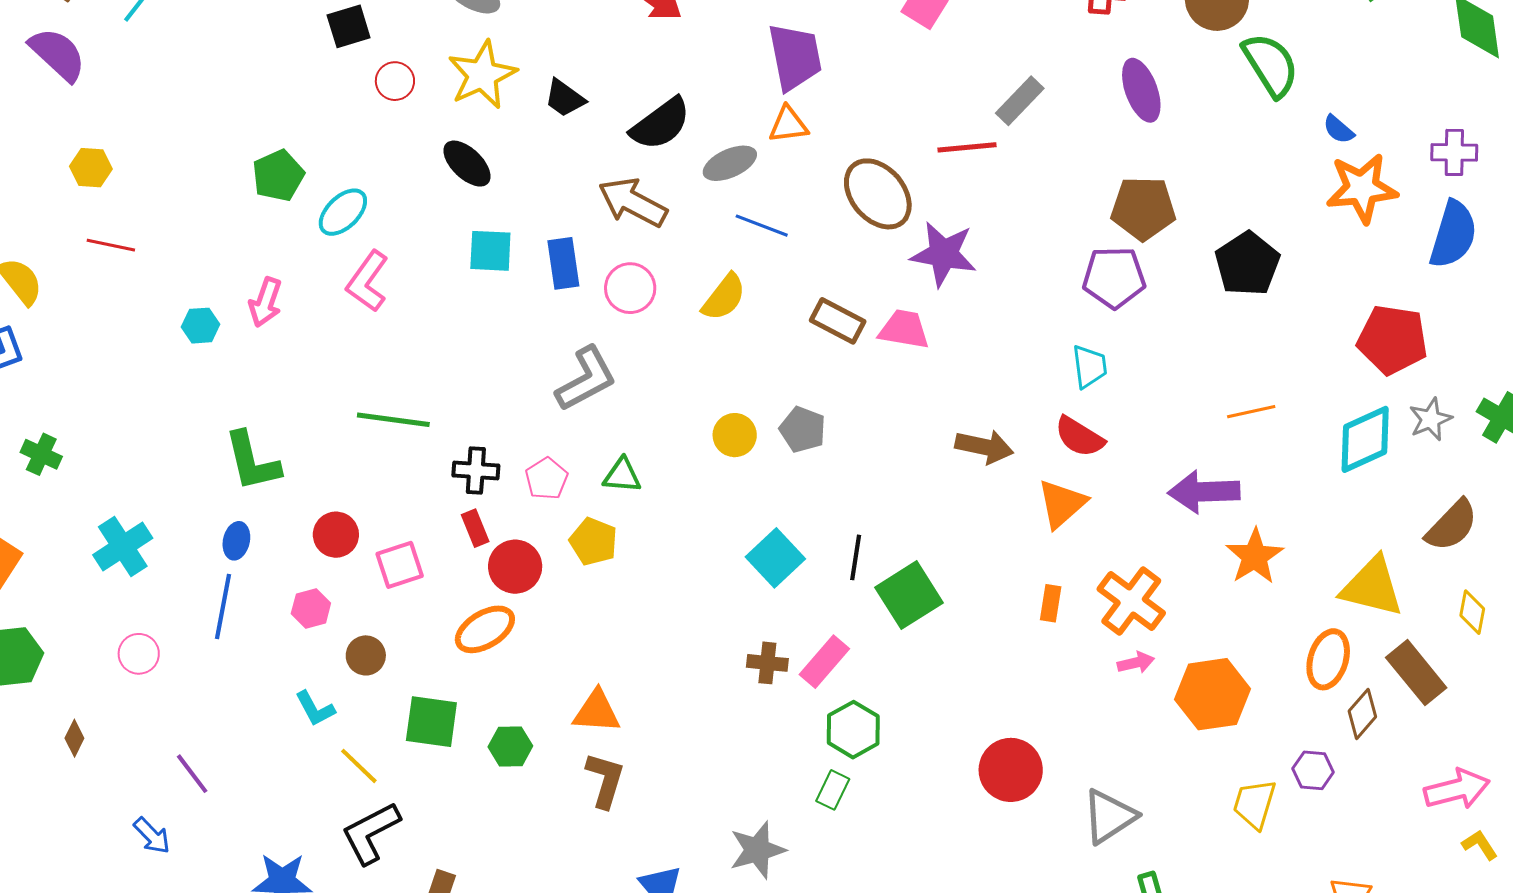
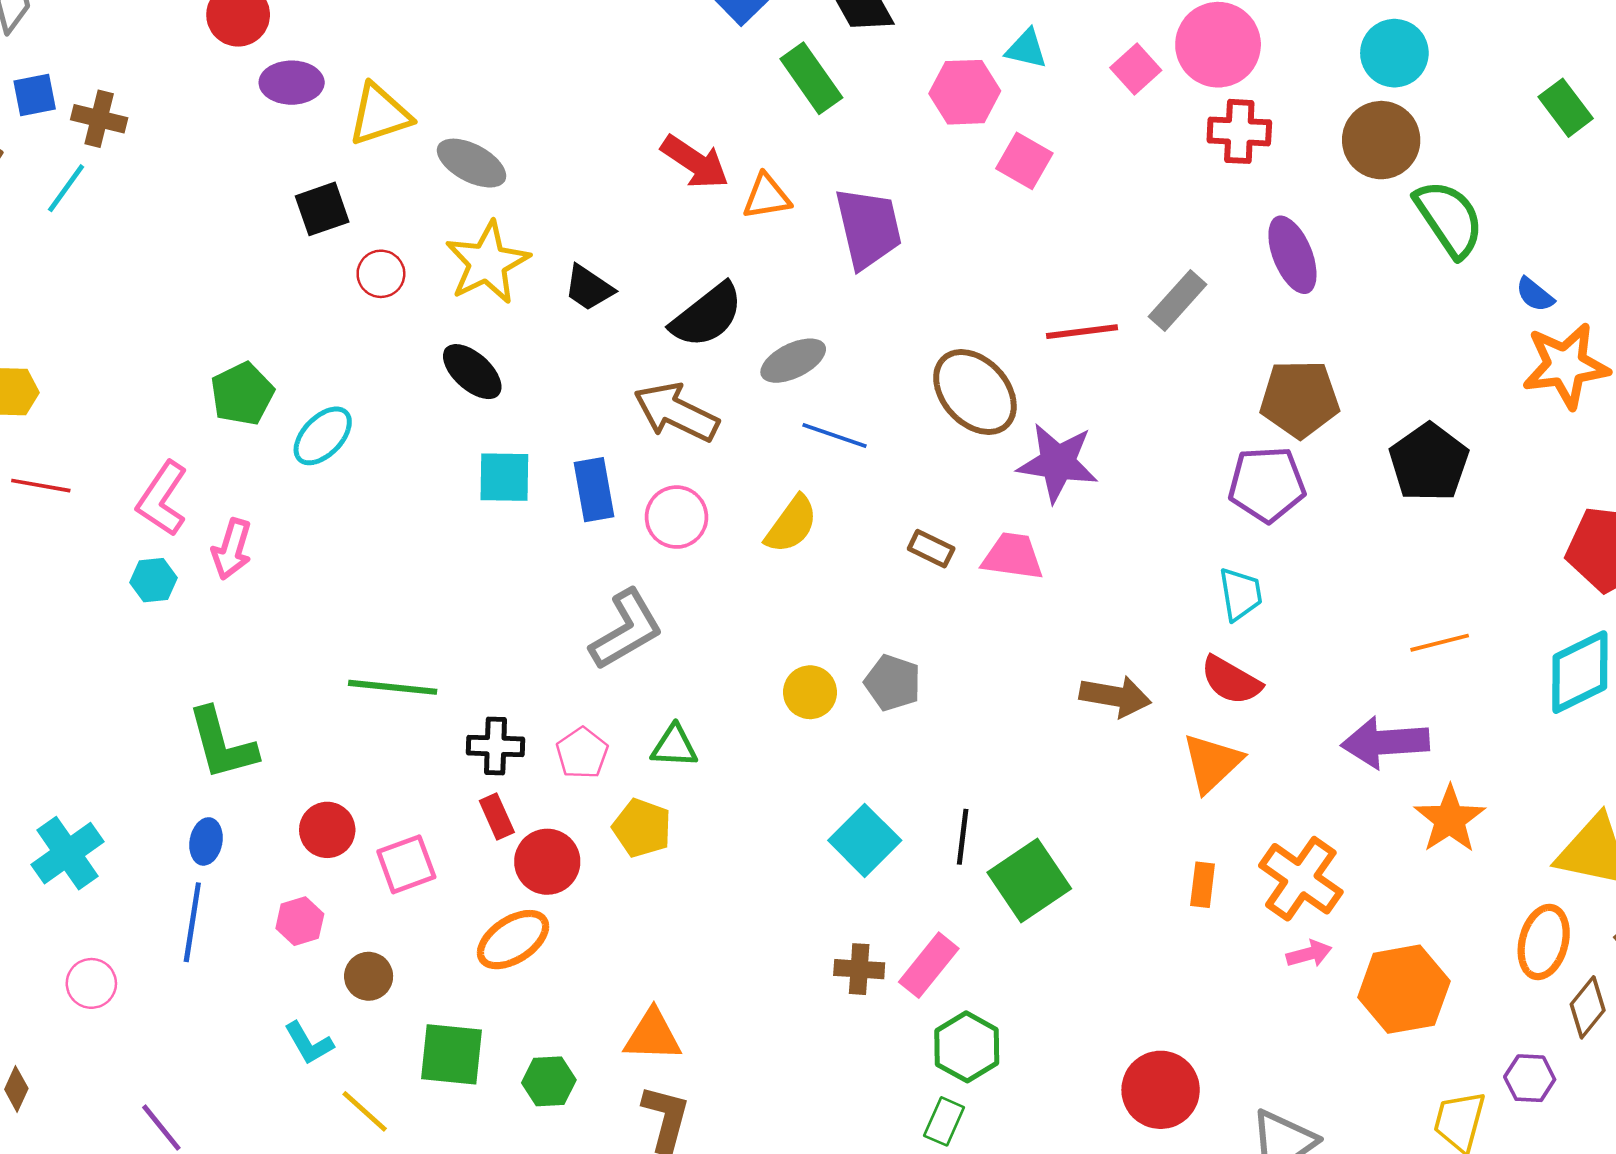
gray rectangle: (1020, 101) -> (1178, 301), moved
orange triangle: (788, 125) -> (767, 197), moved
pink L-shape: (367, 281) -> (162, 499), moved
brown rectangle: (838, 321) -> (931, 549), size x0.7

